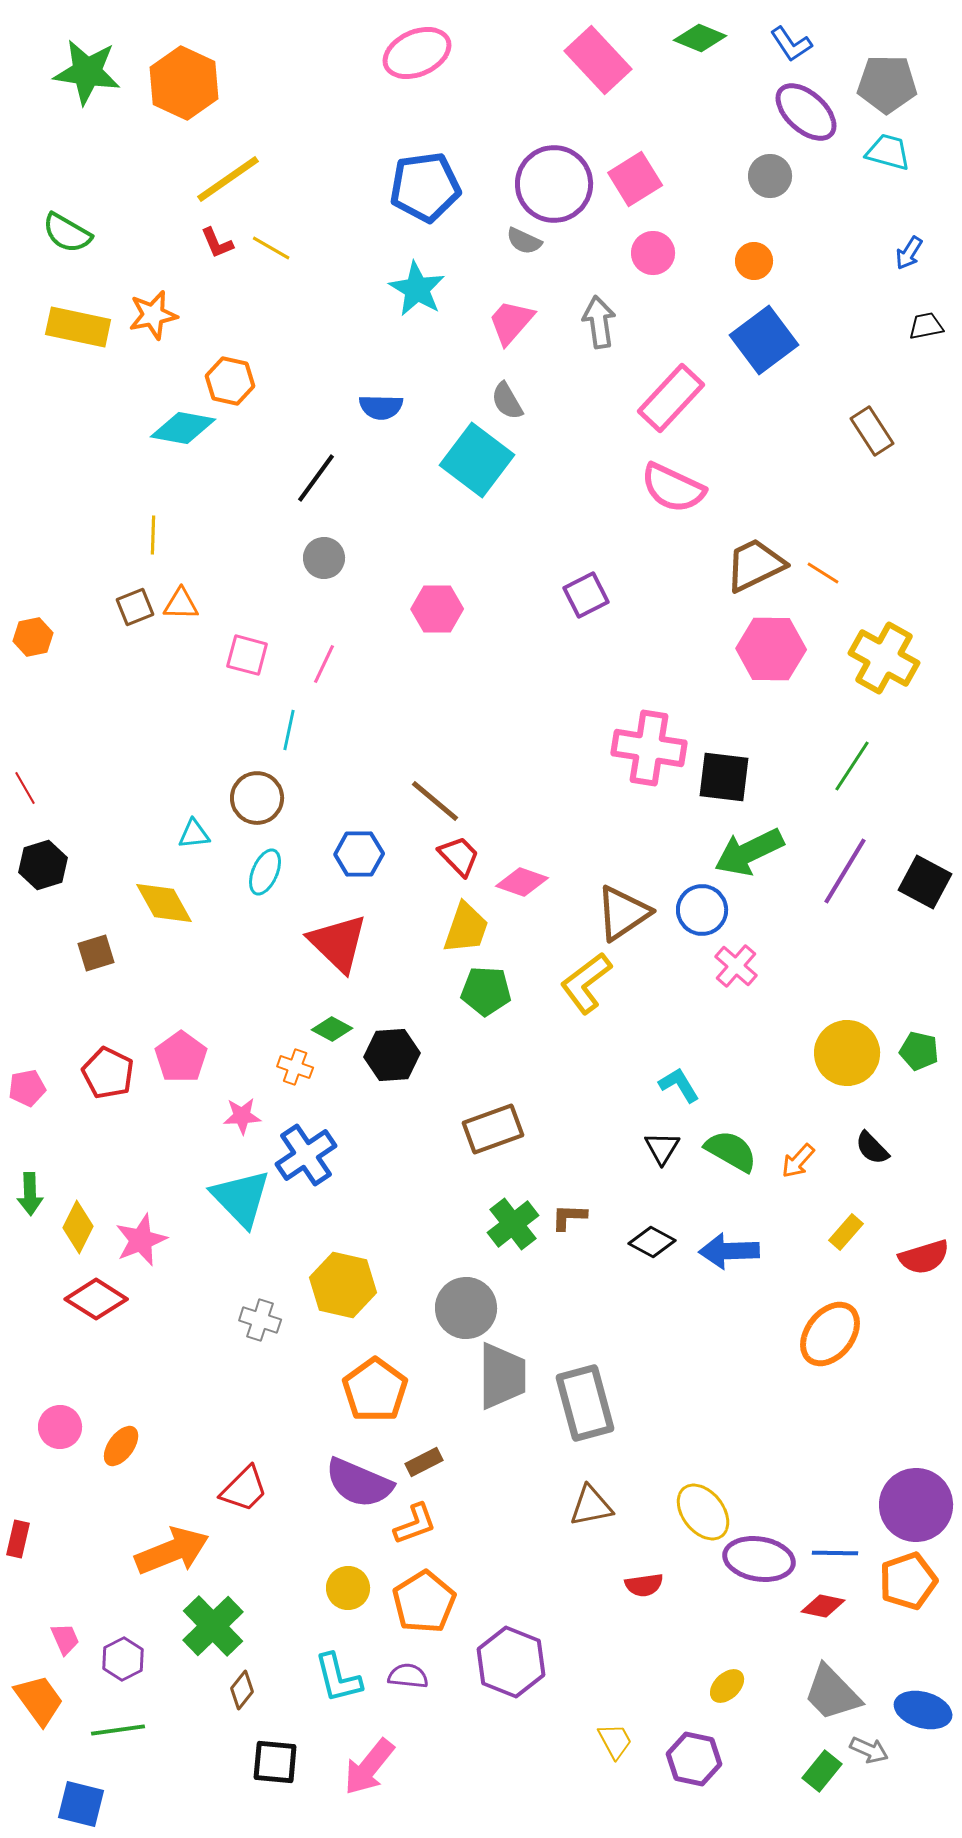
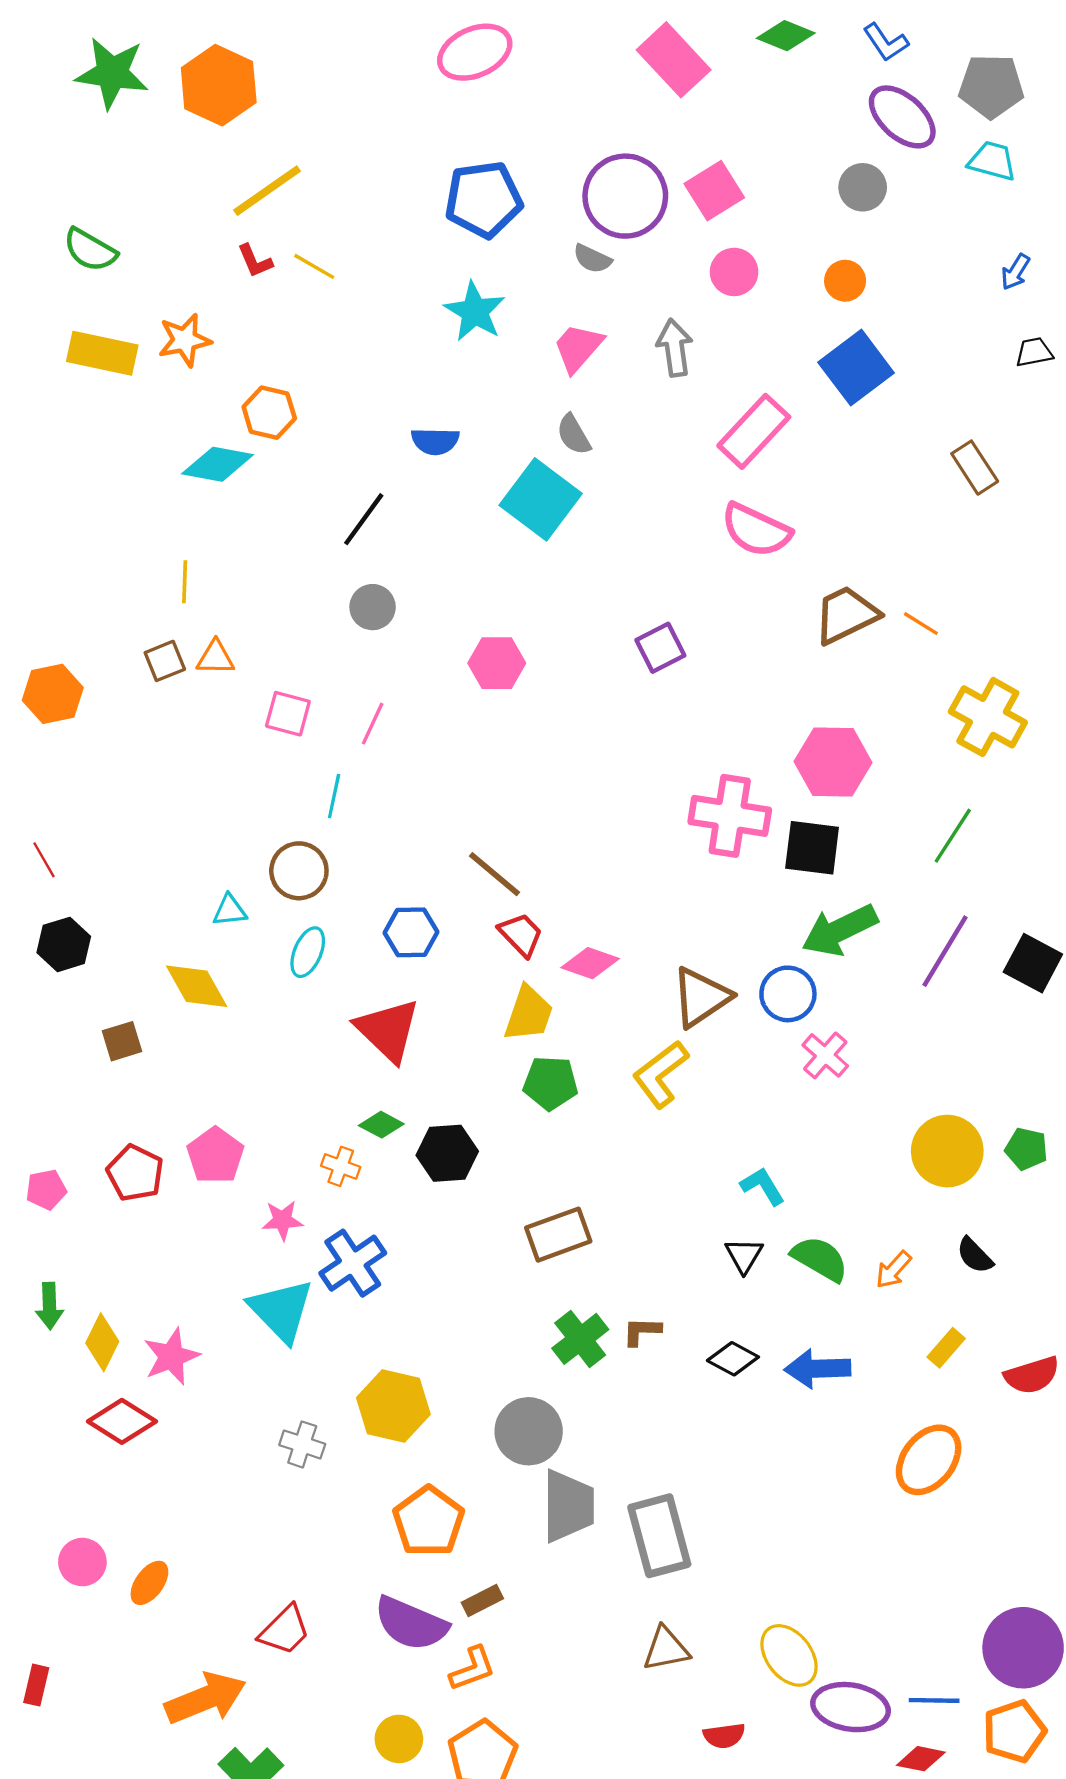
orange hexagon: (33, 637) -> (53, 694), size x1.4
pink hexagon: (771, 649) -> (833, 762), moved

